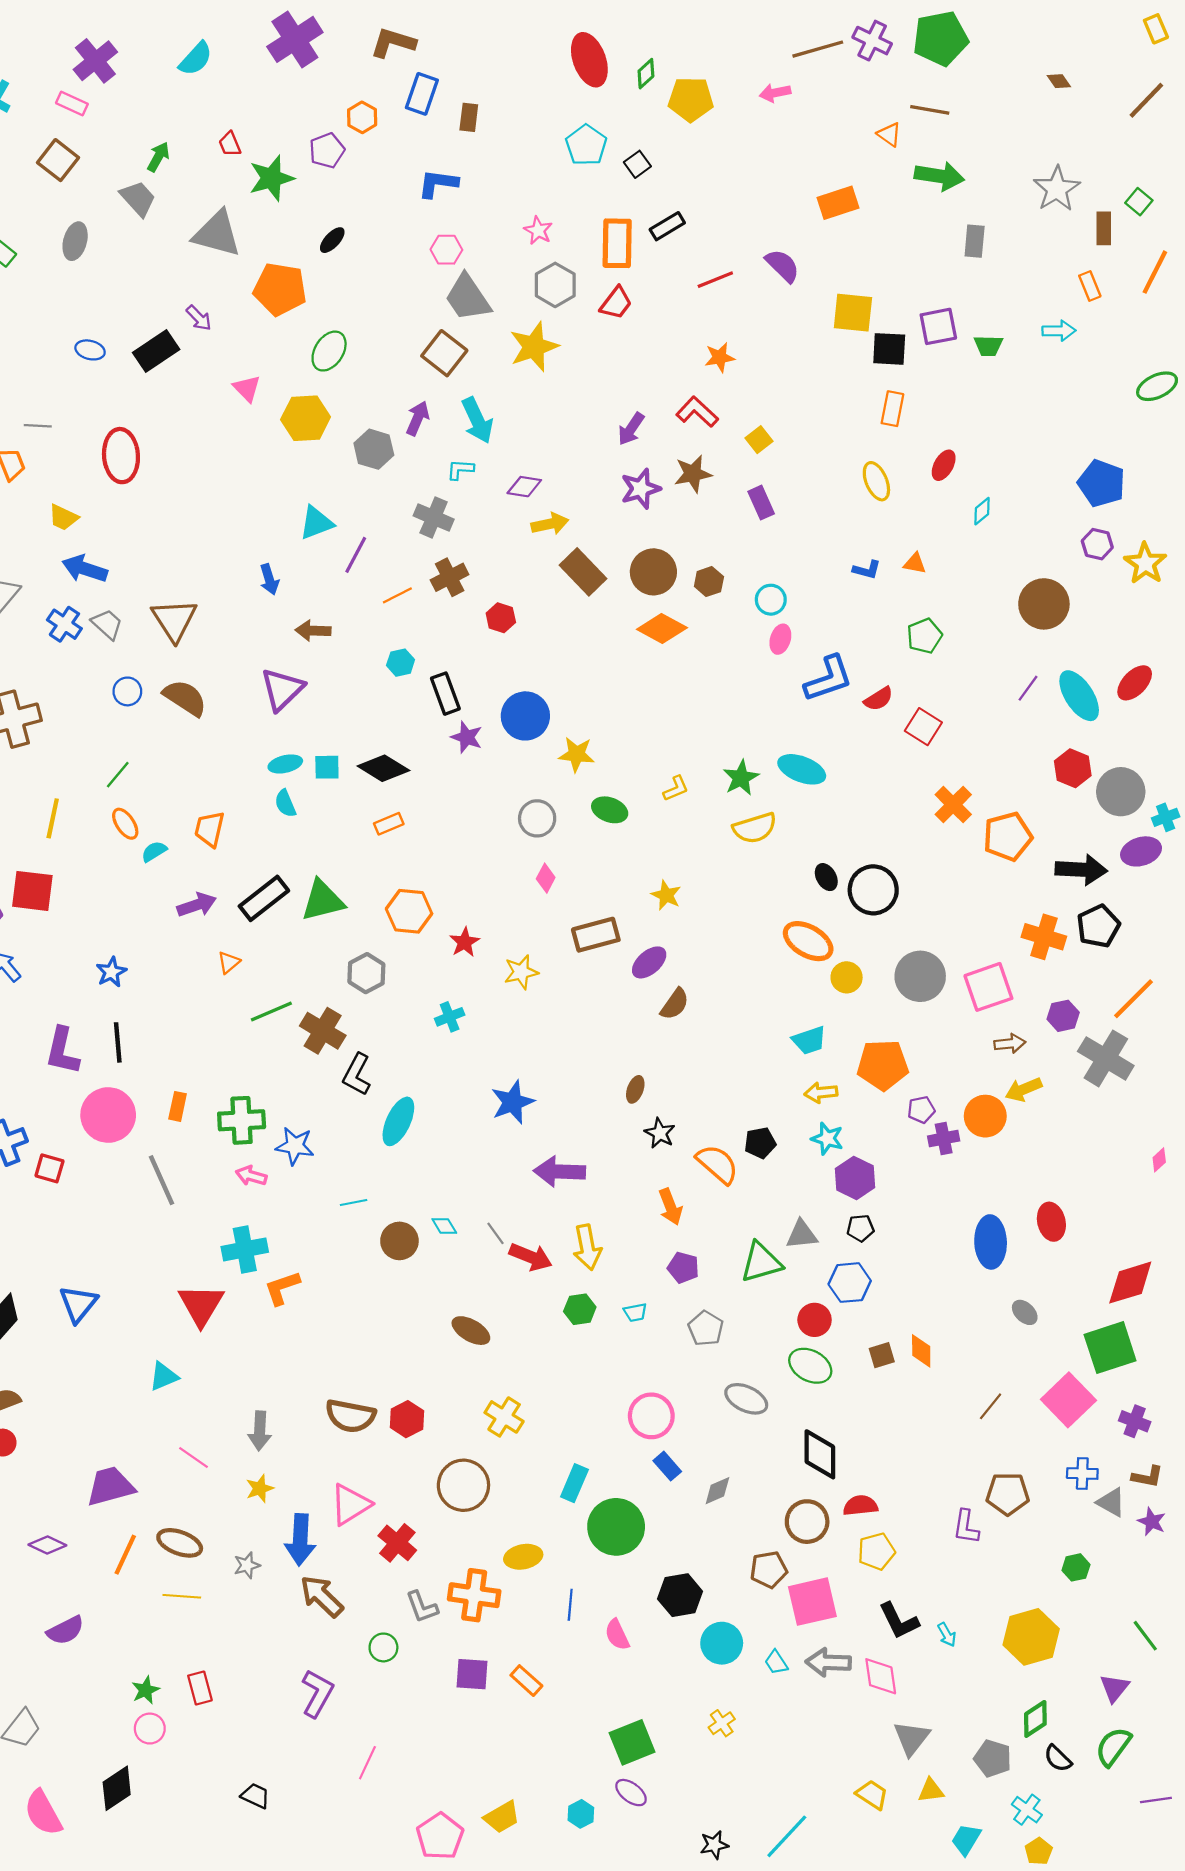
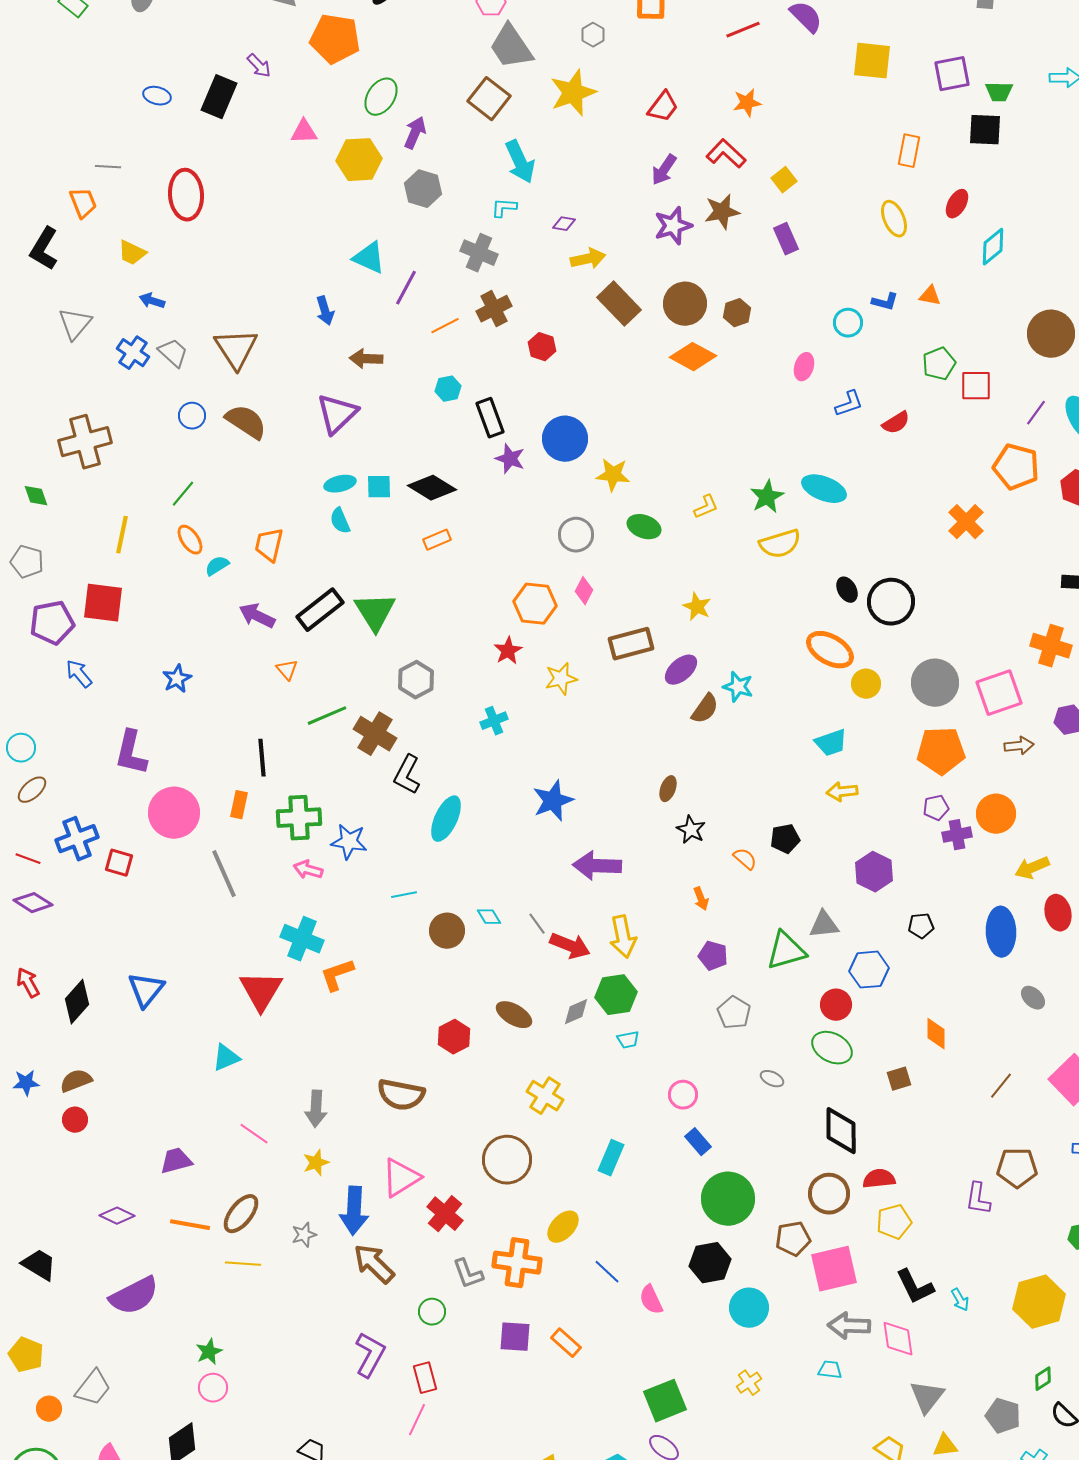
gray hexagon: (555, 285) -> (593, 35), size x0.6
red trapezoid: (616, 303) -> (663, 107), moved
black square: (889, 349) -> (985, 130), moved
black rectangle: (156, 351) -> (219, 97), turned -33
pink triangle: (247, 388) -> (304, 132), turned -48
purple arrow: (418, 418) -> (415, 133), moved
purple diamond: (524, 487) -> (564, 224), size x0.7
cyan diamond: (982, 511) -> (993, 247), size x1.4
cyan triangle: (316, 523) -> (369, 258), turned 45
blue arrow: (85, 569) -> (152, 301), size x0.6
cyan circle: (771, 600) -> (848, 323), moved
blue L-shape: (828, 679) -> (849, 404), size x0.6
red square: (923, 727) -> (976, 386), moved, turned -32
orange pentagon: (1008, 837) -> (1016, 467), moved, turned 30
green triangle: (323, 901) -> (375, 612), turned -48
purple arrow: (197, 905) -> (257, 616), turned -135
orange hexagon: (409, 911) -> (535, 604), moved
orange triangle: (229, 962) -> (287, 670), turned -30
black line: (118, 1042) -> (262, 758), moved
orange pentagon: (883, 1065) -> (941, 751), moved
yellow arrow: (1024, 1089) -> (1032, 868), moved
cyan star: (827, 1138) -> (738, 687), moved
orange semicircle: (717, 1164) -> (745, 859), size x0.6
orange arrow: (670, 1207) -> (701, 899), size x0.7
black pentagon: (860, 1228) -> (921, 926), moved
cyan cross: (245, 1249) -> (302, 939), turned 33
green hexagon: (580, 1309) -> (616, 995), size x1.4
cyan trapezoid: (635, 1312) -> (628, 1040), moved
brown square: (882, 1355) -> (899, 1079), moved
gray ellipse: (746, 1399) -> (772, 1079), size x0.6
pink circle: (651, 1416) -> (683, 1095), size x0.7
red hexagon: (407, 1419) -> (454, 1037), moved
purple trapezoid: (110, 1486) -> (176, 1161), size x0.7
gray diamond: (717, 1491) -> (576, 1012), moved
green circle: (616, 1527) -> (728, 1199), moved
brown ellipse: (180, 1543) -> (241, 1214), turned -72
orange line: (125, 1555) -> (190, 1225), turned 75
yellow ellipse: (523, 1557) -> (563, 1227), turned -36
blue line: (570, 1605) -> (607, 1272), turned -52
purple semicircle: (65, 1630) -> (134, 1296), size x1.4
cyan trapezoid: (776, 1662) -> (830, 1370), moved, turned 130
red rectangle: (200, 1688) -> (425, 1378), moved
green diamond: (1035, 1719) -> (1043, 1379), size x0.7

